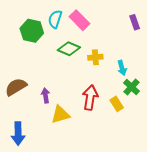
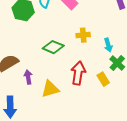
green diamond: (69, 49) -> (53, 47), moved
purple arrow: (46, 95) -> (28, 77), moved

